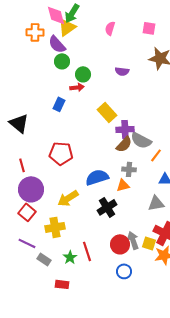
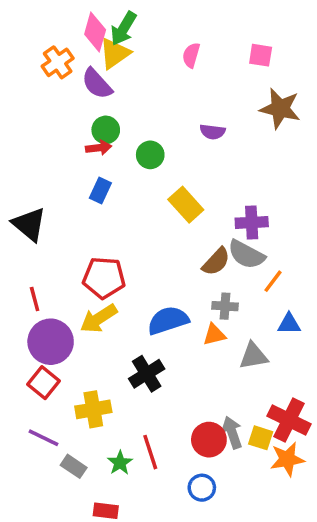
pink diamond: (56, 15) -> (95, 32), turned 30
orange cross: (35, 32) -> (58, 62), turned -36
green circle: (62, 61) -> (106, 130), moved
green circle: (83, 74) -> (150, 155), moved
red arrow: (77, 87) -> (99, 148), moved
purple cross: (125, 129) -> (252, 222), moved
yellow arrow: (68, 198) -> (99, 319), moved
gray triangle: (156, 203) -> (253, 356), moved
black cross: (107, 207) -> (147, 374), moved
blue circle: (124, 271) -> (202, 488), moved

